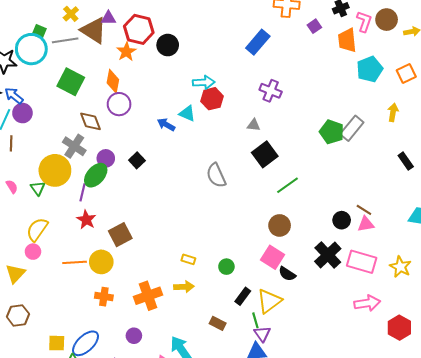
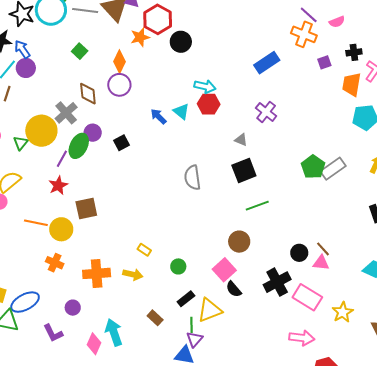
green square: (71, 82) -> (80, 51), size x0.6
green ellipse: (96, 175) -> (79, 146), turned -30

